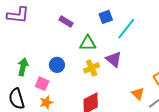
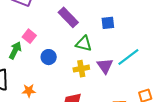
purple rectangle: (66, 22) -> (68, 17), size x1.5
cyan line: (126, 29) -> (128, 57), moved
pink square: (42, 84) -> (29, 36), moved

